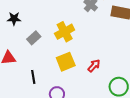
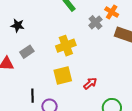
gray rectangle: (34, 38) -> (27, 52), moved
black line: (33, 77) -> (32, 96), moved

